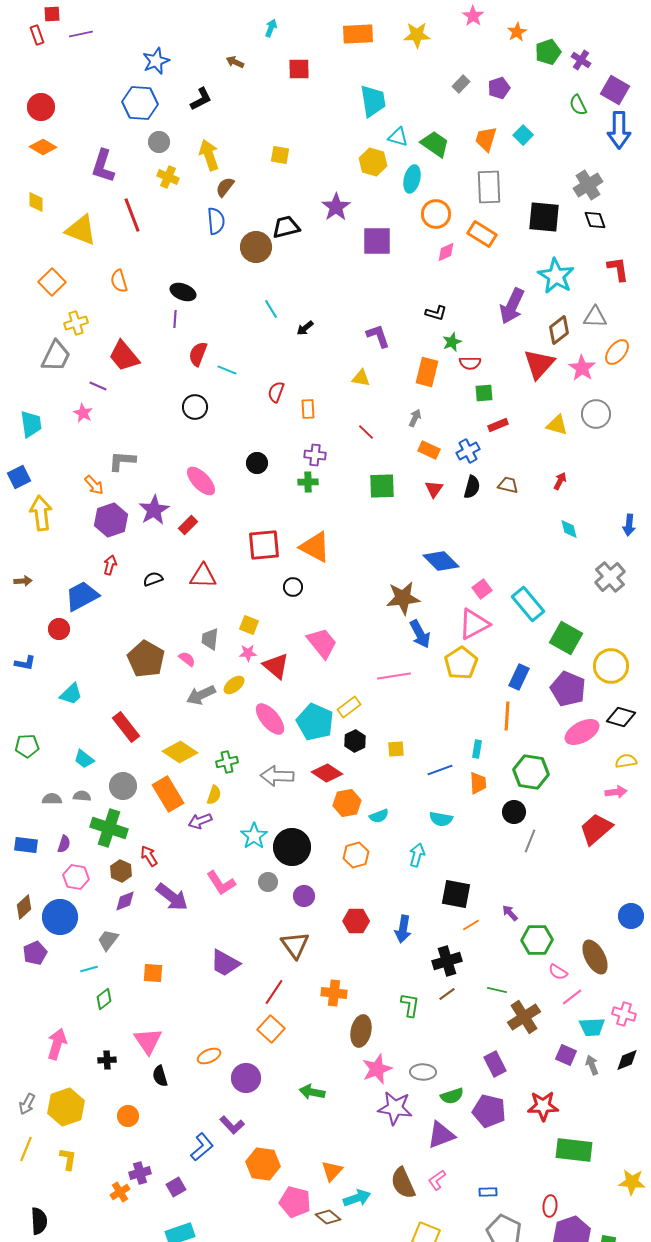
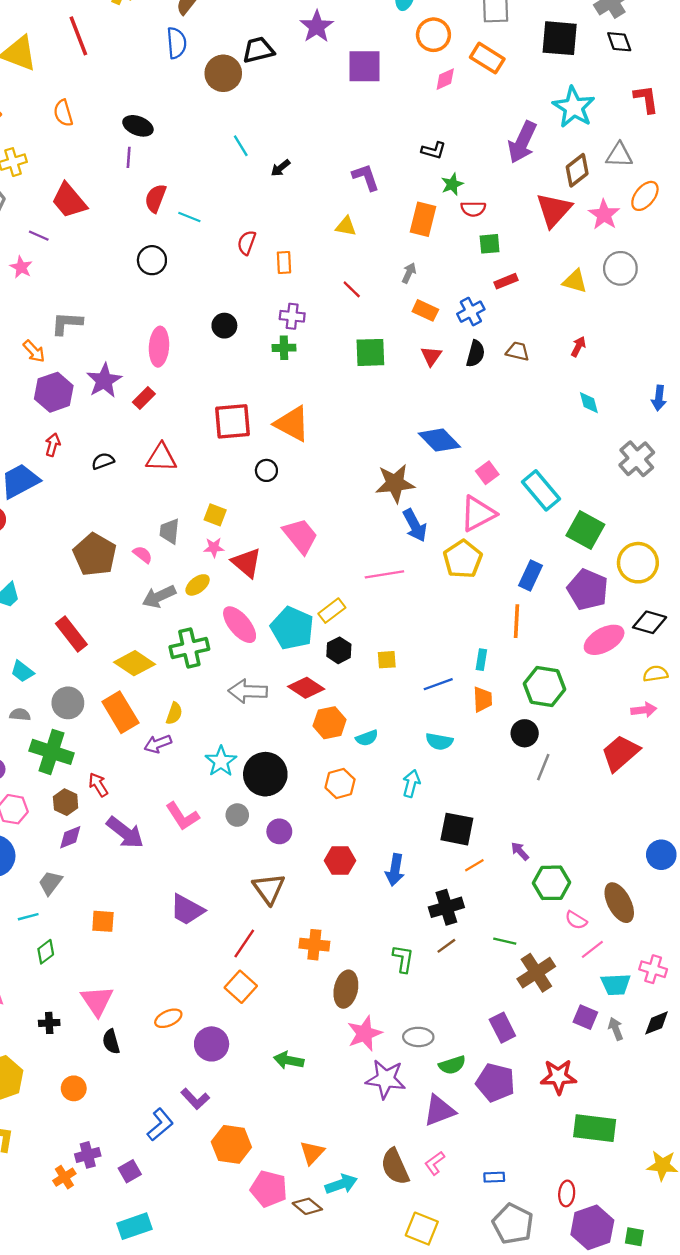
pink ellipse: (201, 481) -> (159, 347), turned 48
green cross: (227, 762) -> (189, 648), moved, size x1.5

